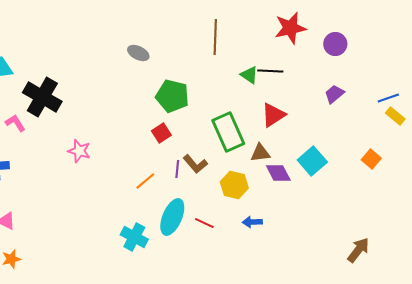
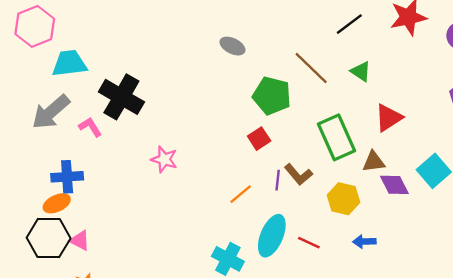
brown line: (215, 37) -> (311, 68), moved, turned -48
black line: (270, 71) -> (349, 24), moved, turned -40

